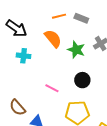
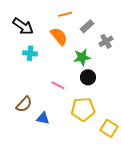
gray rectangle: (81, 18) -> (87, 26), moved, turned -64
green star: (76, 50) -> (82, 57), moved, turned -30
brown semicircle: (17, 107) -> (24, 104), turned -96

